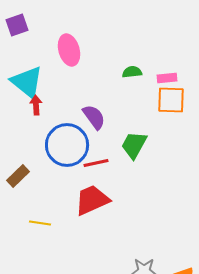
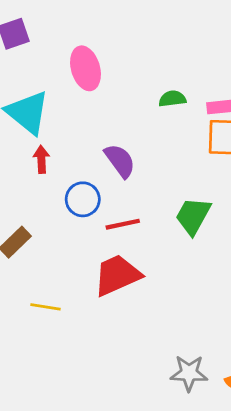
red arrow: (36, 105) -> (41, 159), moved
blue circle: (67, 145) -> (83, 199), size x0.6
green trapezoid: (134, 145) -> (193, 216), moved

